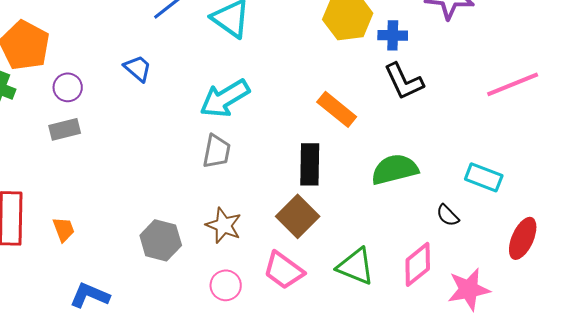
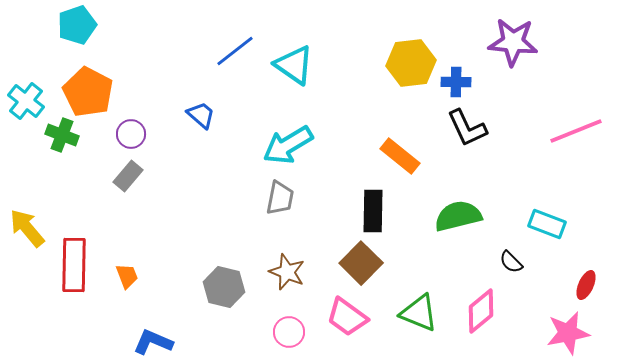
gray rectangle: (65, 129) -> (128, 176), turned -36
red ellipse: (523, 238) -> (586, 285), size x0.7
pink star: (469, 289) -> (568, 333), moved

